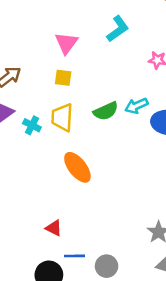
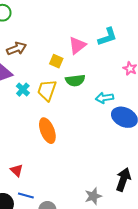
pink triangle: (66, 43) -> (77, 45), moved
green semicircle: (106, 111) -> (75, 80), moved

